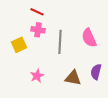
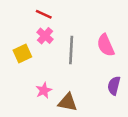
pink cross: (38, 30) -> (45, 36), turned 32
brown triangle: (73, 78) -> (68, 102), moved

